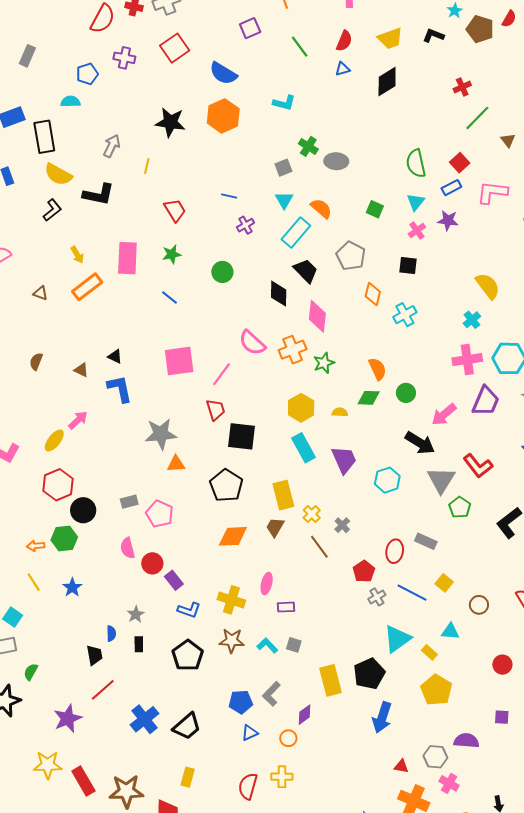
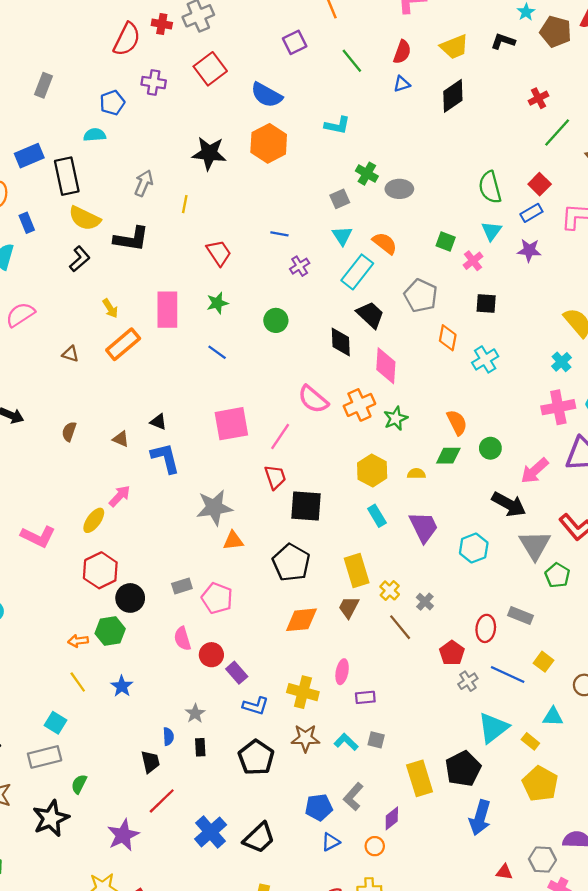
pink cross: (417, 230) -> (473, 261), moved
cyan rectangle: (304, 448) -> (377, 516), size x0.7

